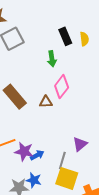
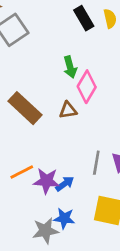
green arrow: (52, 59) -> (70, 67), moved
gray line: (62, 161) -> (96, 163), moved

